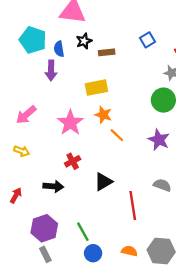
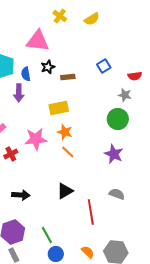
pink star: (70, 123) -> (36, 139), turned 30
orange line: (117, 135) -> (68, 152), moved
red cross: (73, 161) -> (11, 154), moved
orange semicircle: (129, 251) -> (88, 252), turned 32

